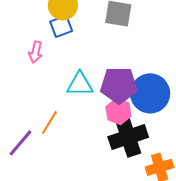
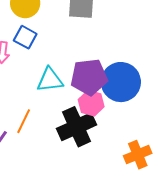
blue square: (61, 26) -> (25, 37), moved, turned -35
black cross: (128, 137) -> (77, 127), moved

